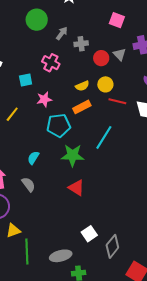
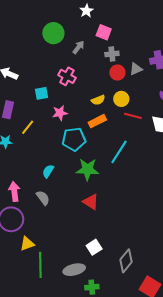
pink square: (117, 20) -> (104, 32), moved
gray cross: (81, 44) -> (112, 54), moved
gray triangle: (120, 54) -> (136, 69), turned 48
white square: (89, 234) -> (94, 247), moved

